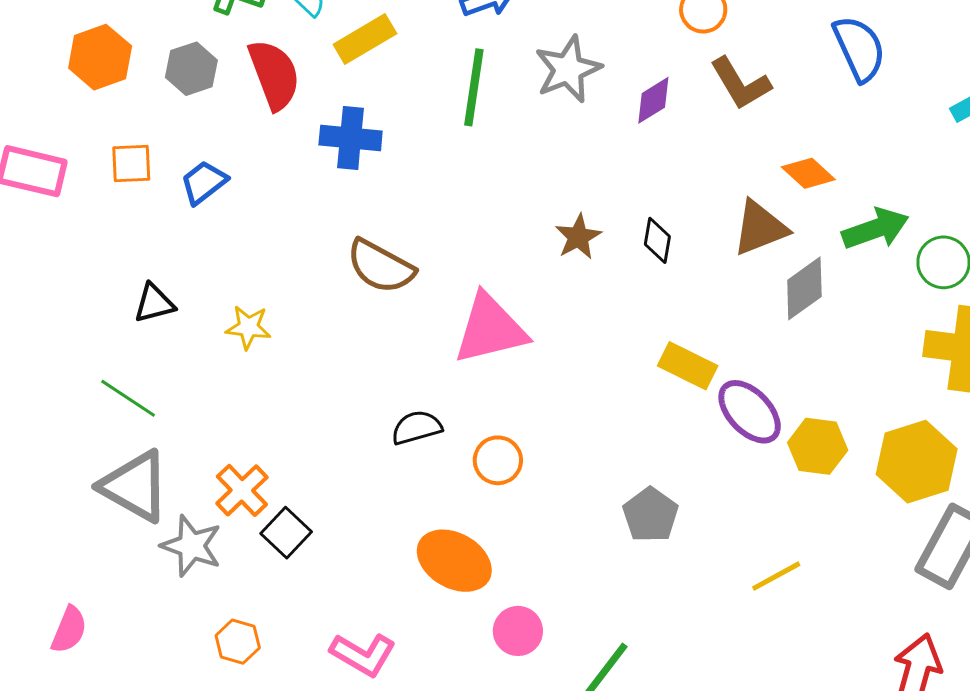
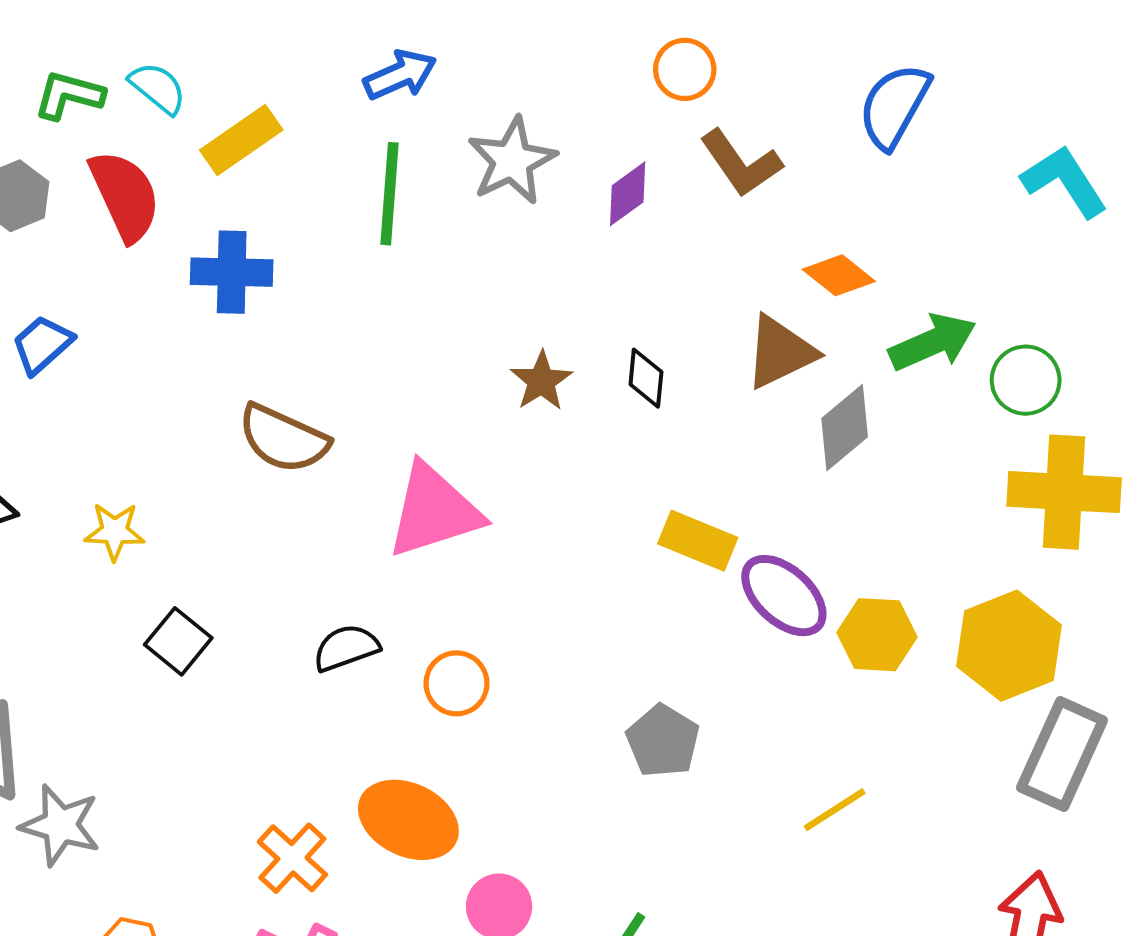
blue semicircle: (859, 48) -> (894, 106), turned -122
orange cross: (242, 490) -> (292, 858), moved
black square: (286, 533) -> (178, 641), moved

